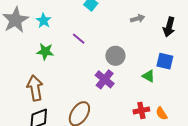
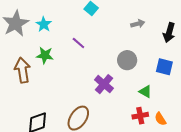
gray circle: (115, 56) -> (127, 60), moved
green triangle: (149, 76) -> (145, 91), moved
brown arrow: (35, 88) -> (22, 70), moved

